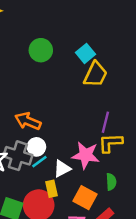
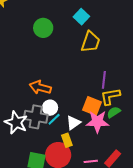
cyan square: (85, 53) -> (81, 17), moved
pink star: (86, 155) -> (97, 122), moved
green semicircle: (111, 182) -> (114, 112), moved, turned -112
orange square: (85, 198) -> (92, 106), moved

